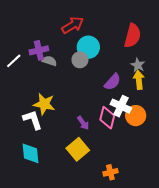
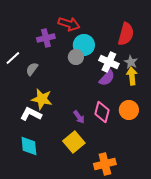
red arrow: (73, 25) -> (69, 24), turned 50
purple cross: (39, 50) -> (46, 38), moved
gray semicircle: (49, 61) -> (32, 69), moved, turned -72
white cross: (121, 106) -> (109, 62), moved
white L-shape: (33, 120) -> (31, 114), turned -45
orange cross: (110, 172) -> (105, 164), size x1.5

